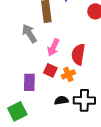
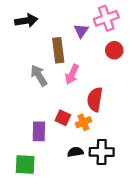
pink arrow: (53, 47) -> (72, 74), moved
green square: (17, 111) -> (25, 165), turned 30

